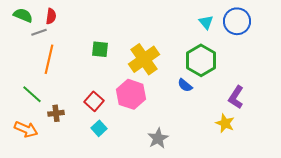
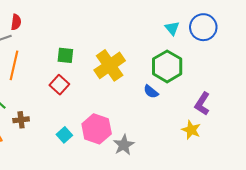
pink hexagon: (131, 94) -> (97, 129), moved
red square: (94, 101) -> (59, 85), moved

